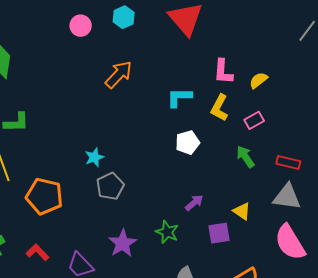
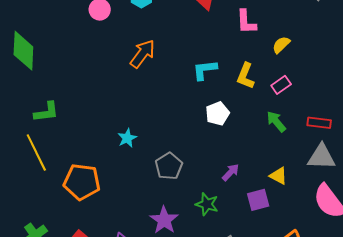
pink L-shape: (223, 72) -> (246, 22), moved
gray pentagon: (110, 186) -> (169, 166), moved

